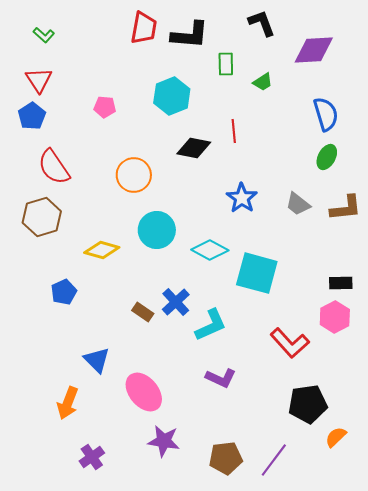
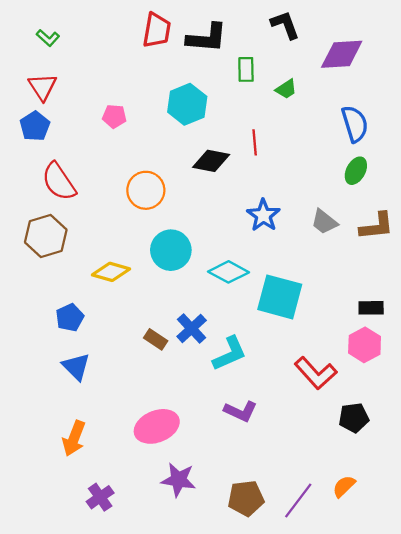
blue triangle: (97, 360) -> (76, 367), moved
pink ellipse: (144, 392) -> (157, 426), turned -72
black pentagon: (308, 404) -> (354, 418), moved, size x0.7
orange semicircle: (336, 437) -> (344, 486), moved

